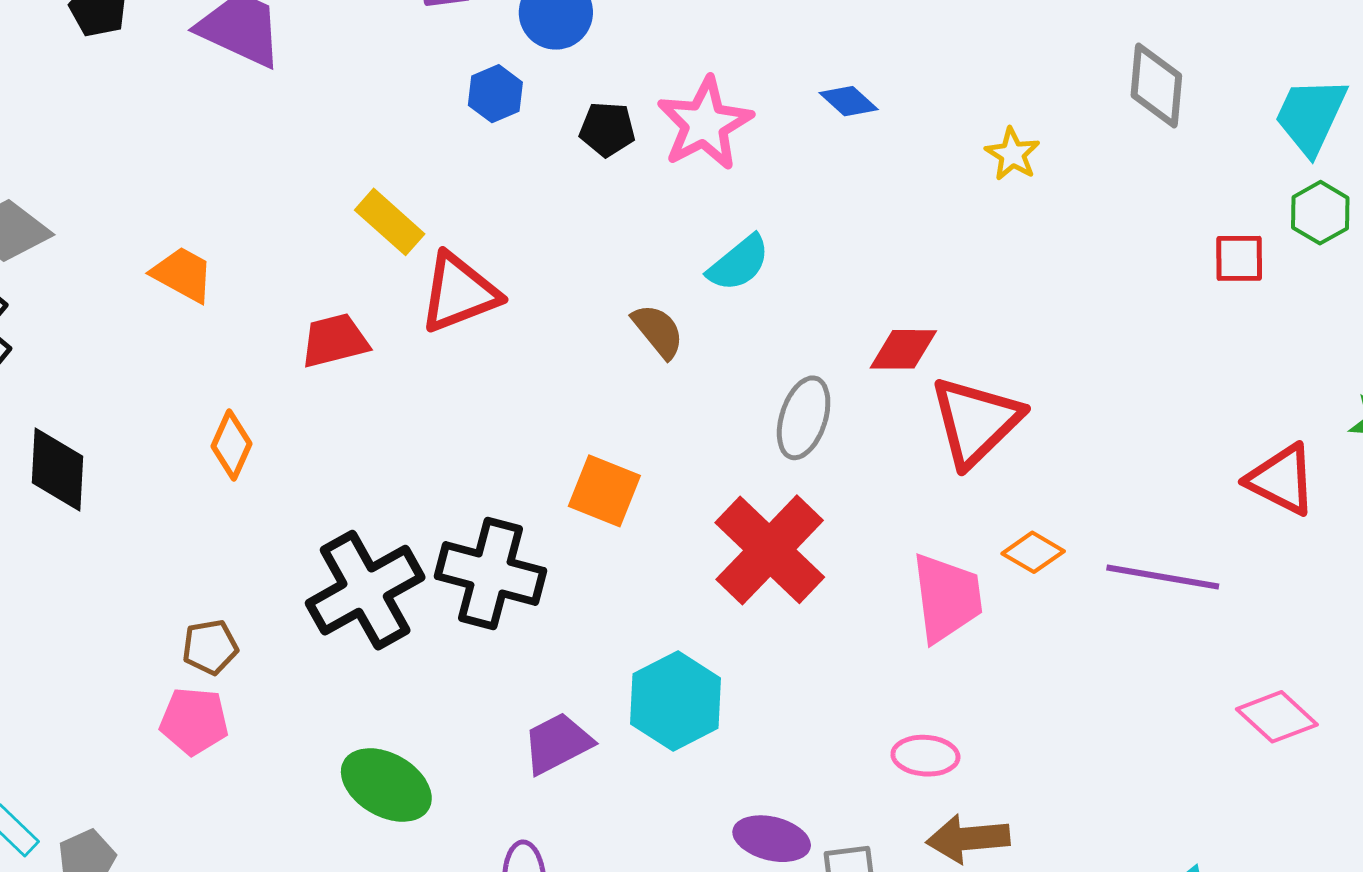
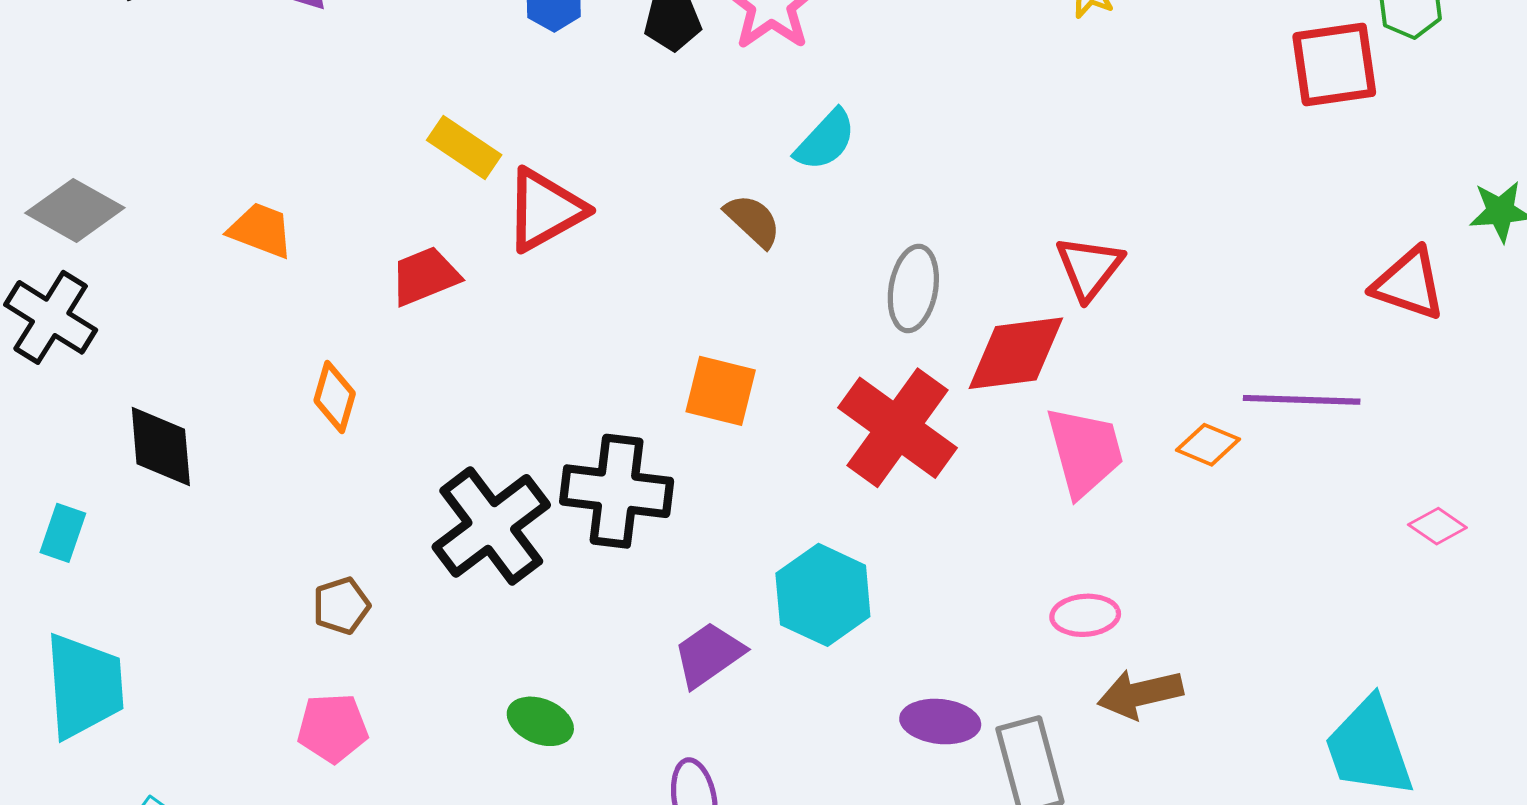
red square: (1239, 258) -> (1334, 65), size x1.6
red diamond: (903, 349) -> (1016, 353), moved, size x1.5
red triangle: (976, 421) -> (1089, 268), size x0.7
orange diamond: (1033, 552) -> (1208, 445), moved
pink diamond: (1277, 717) -> (1437, 526), size x0.7
pink pentagon: (194, 721) -> (333, 728), moved
green ellipse: (386, 785) -> (540, 721), size x0.7

